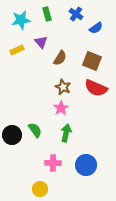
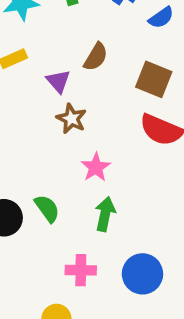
purple triangle: (41, 42) -> (58, 81), moved
brown semicircle: (60, 58) -> (96, 57), moved
brown star: (63, 87) -> (71, 119), moved

